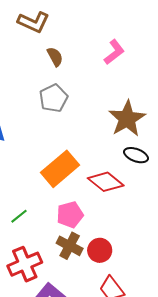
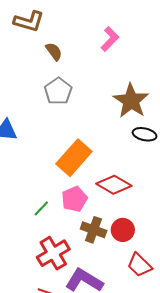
red diamond: (106, 182) -> (114, 185), moved
pink pentagon: (70, 215) -> (74, 199), moved

